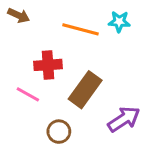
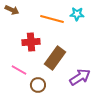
pink line: (28, 94) -> (19, 70), moved

